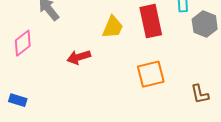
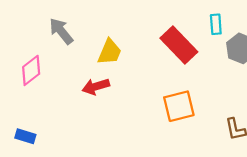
red rectangle: (151, 21) -> (179, 45), turned -32
yellow trapezoid: (113, 27) -> (110, 52), moved

